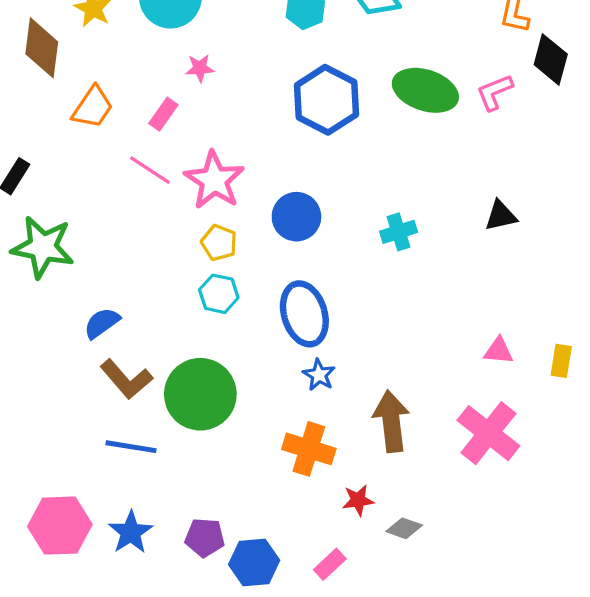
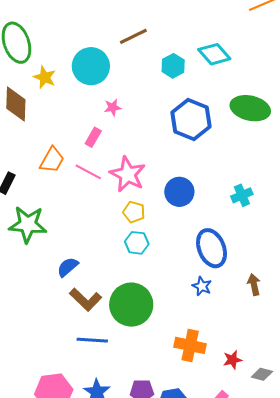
orange trapezoid: (93, 107) -> (52, 160), moved
blue ellipse: (304, 314) -> (212, 248), moved
brown arrow: (391, 421) -> (254, 285), moved, size x0.6
orange cross: (309, 449) -> (190, 345), moved

